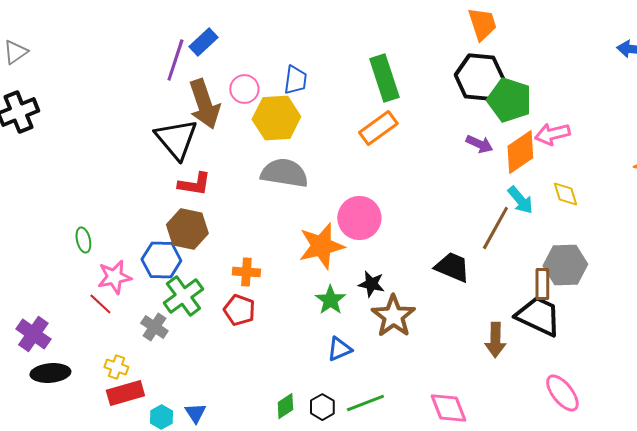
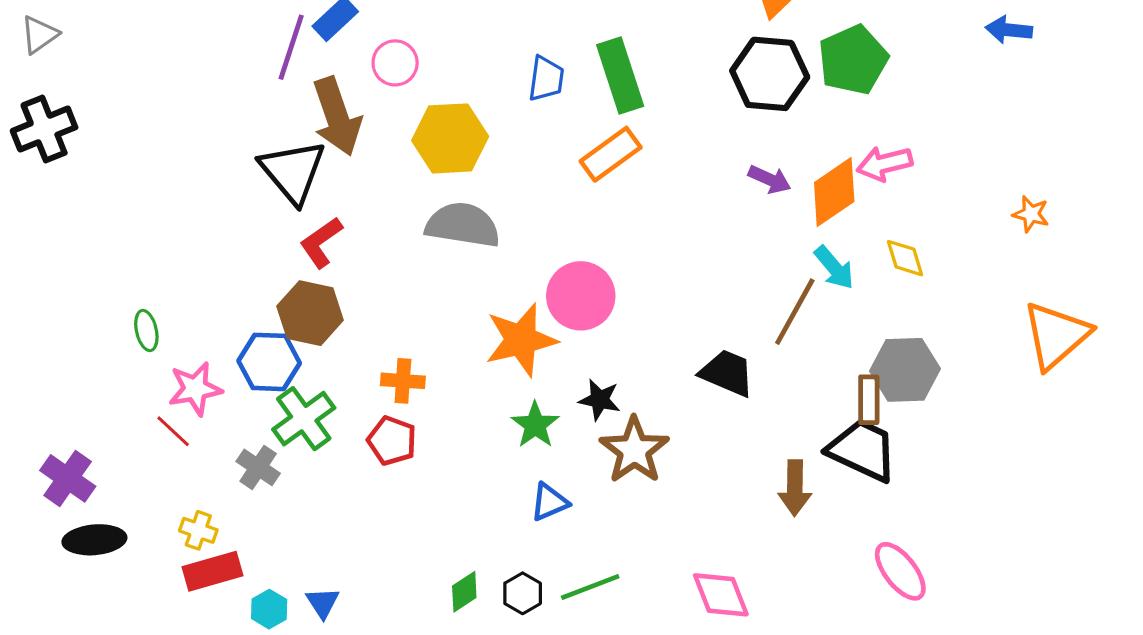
blue trapezoid: (295, 80) -> (546, 79), moved
pink circle: (244, 89) -> (395, 63), moved
green pentagon: (509, 100) -> (853, 60), moved, turned 30
red L-shape: (194, 184) -> (321, 242), turned 136

